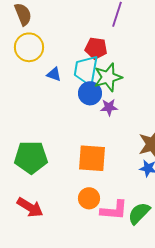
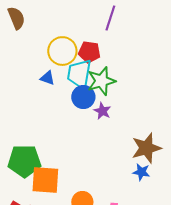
yellow circle: (29, 47) -> (62, 51), moved
purple star: (109, 107) -> (102, 111), turned 30
orange square: (92, 158) -> (45, 180), moved

